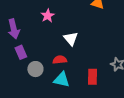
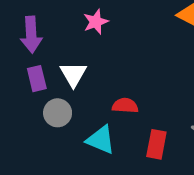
white triangle: (71, 39) -> (73, 74), moved
red semicircle: (60, 60) -> (125, 106), moved

